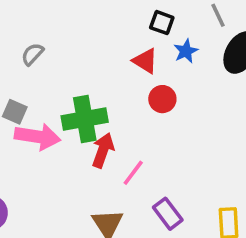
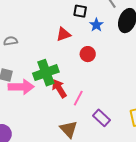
gray semicircle: (33, 54) -> (11, 41), turned 48
red triangle: (145, 61) -> (63, 34), moved, turned -42
red arrow: (103, 150) -> (59, 88), turned -42

